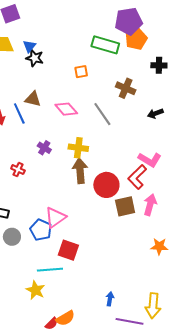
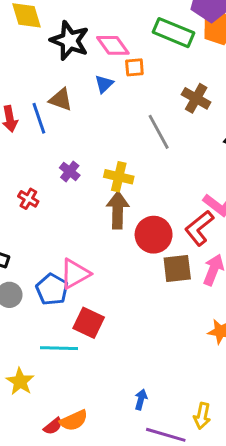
blue triangle: (29, 46) -> (104, 84), moved
black star: (35, 58) -> (70, 41), size x1.5
pink diamond: (66, 109) -> (113, 45), moved
yellow star: (36, 290) -> (20, 381), moved
yellow arrow: (153, 306) -> (202, 416), size x0.7

